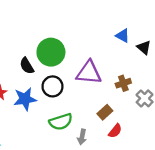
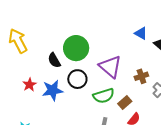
purple triangle: (89, 73) -> (110, 67), turned 35
green semicircle: (61, 122) -> (104, 96), moved

